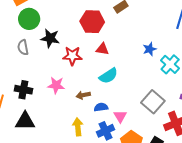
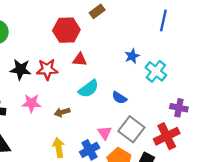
black star: (50, 38) -> (20, 69), moved
gray square: (153, 102) -> (131, 129), moved
blue semicircle: (101, 107) -> (119, 98), moved, turned -136

